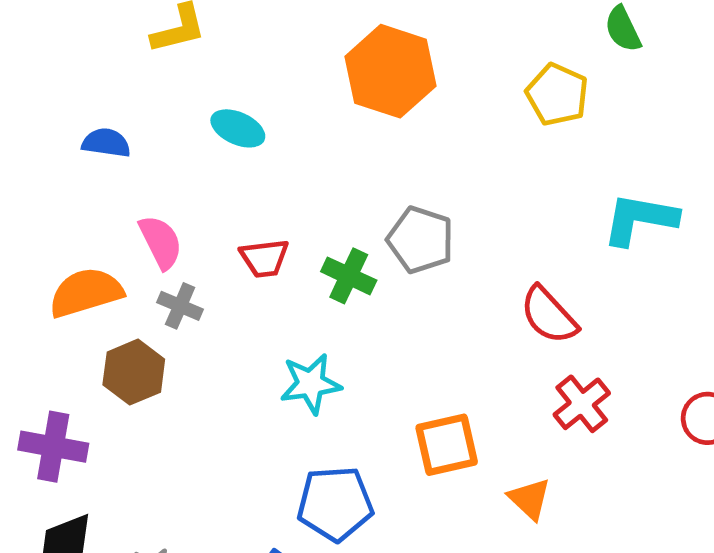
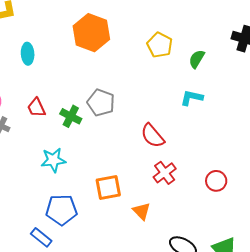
green semicircle: (623, 29) -> (197, 59), moved, turned 54
cyan ellipse: (238, 128) -> (28, 54), turned 60
cyan L-shape: (640, 219) -> (192, 98), size x0.7
red trapezoid: (264, 258) -> (36, 108), turned 70

